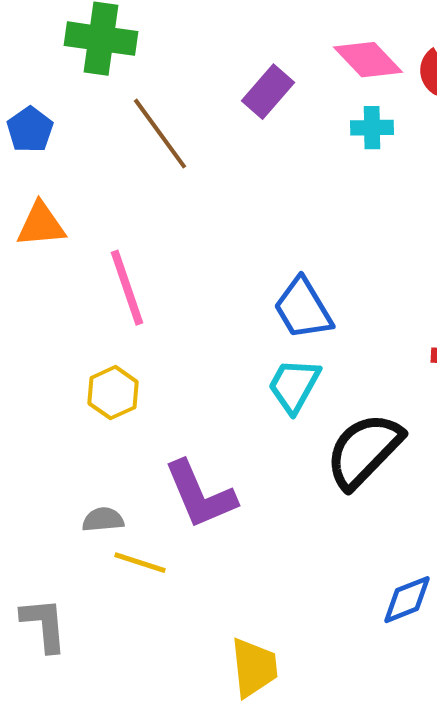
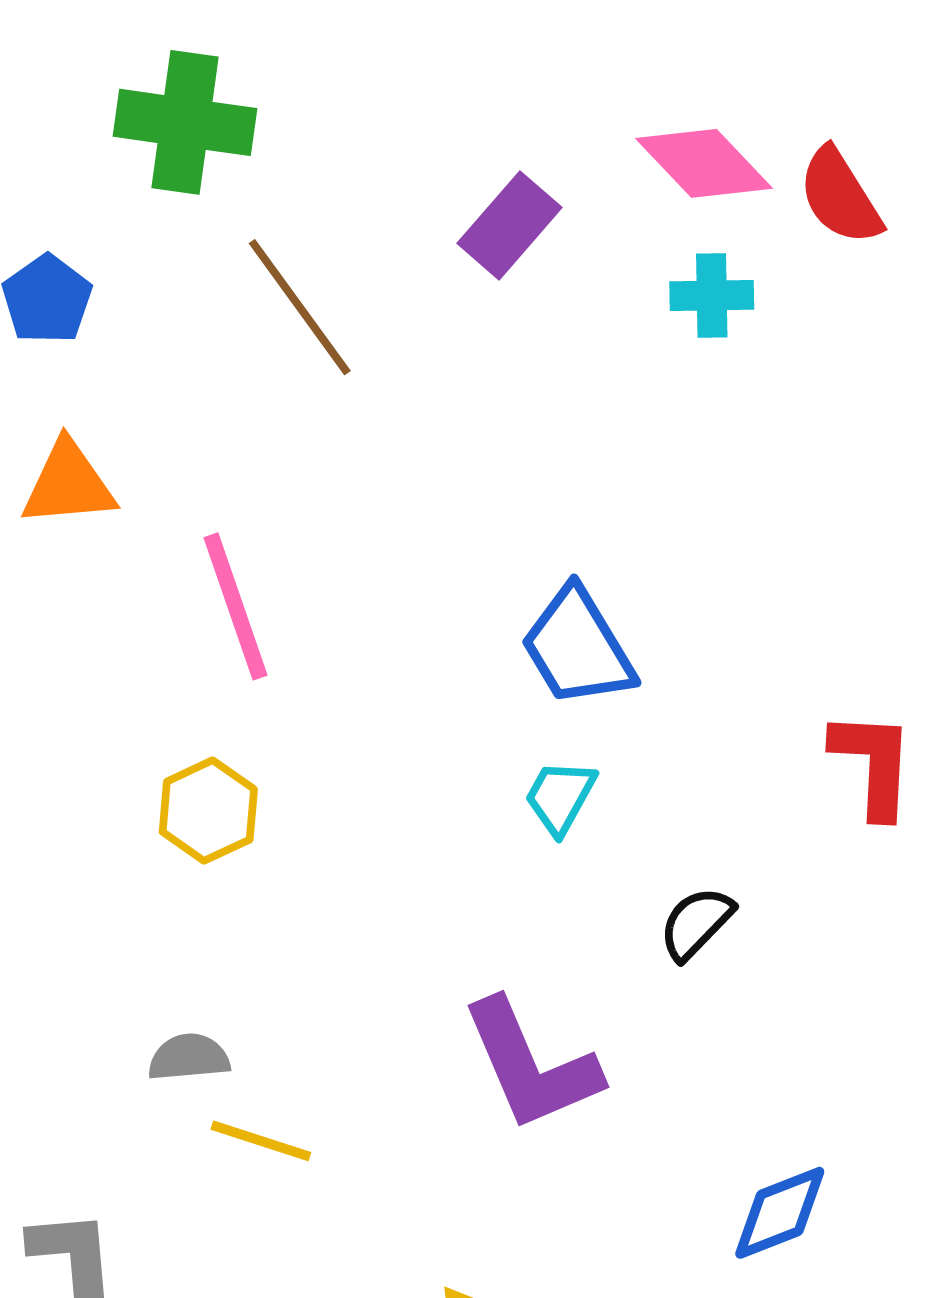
cyan trapezoid: (294, 386) -> (560, 797), size x0.7
black semicircle: (364, 451) -> (696, 923), size x0.5
purple L-shape: (200, 495) -> (531, 1065), moved

